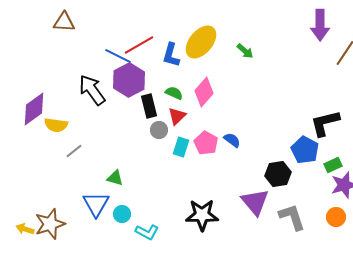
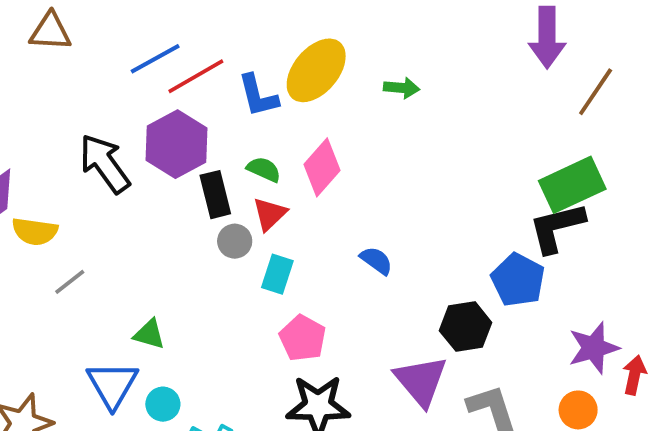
green arrow: (245, 51) -> (402, 88), turned -36
blue L-shape: (171, 55) -> (258, 96), turned -30
blue line: (118, 56) -> (155, 59), moved, turned -56
pink pentagon: (206, 143) -> (303, 338), moved
green rectangle: (333, 165) -> (572, 185), moved, size x1.8

